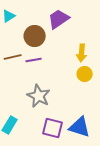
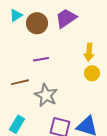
brown circle: (35, 36) -> (37, 23), moved
brown line: (13, 57) -> (20, 82), moved

